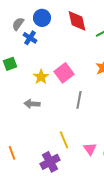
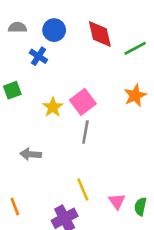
gray semicircle: (18, 24) -> (18, 27), moved, turned 56
gray line: (79, 100) -> (85, 132), moved
gray arrow: (32, 104) -> (31, 154), moved

